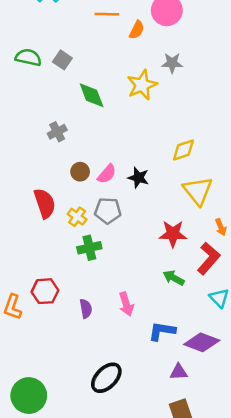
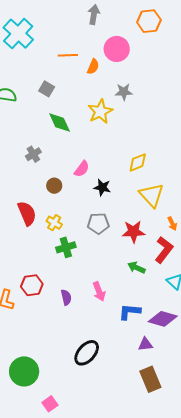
gray square: (62, 60) -> (47, 89), moved
pink semicircle: (107, 174) -> (82, 169), moved
gray pentagon: (108, 211) -> (98, 224), moved

